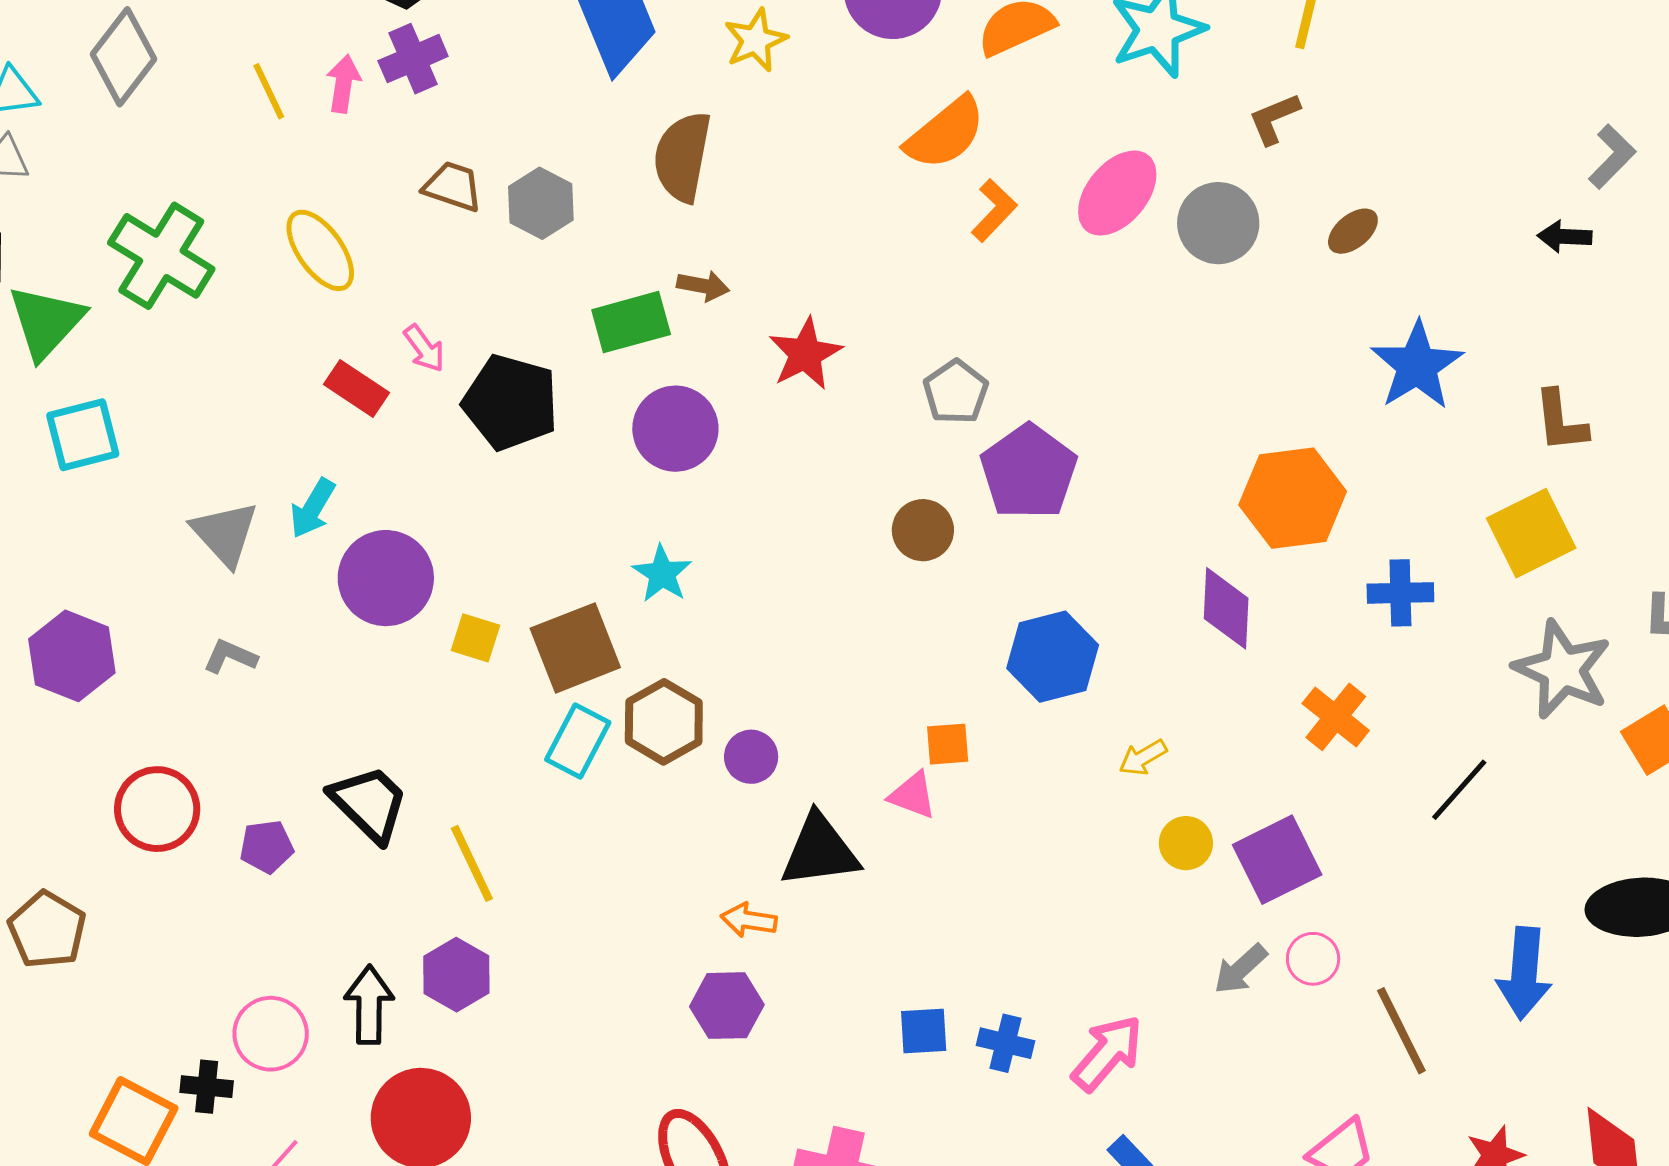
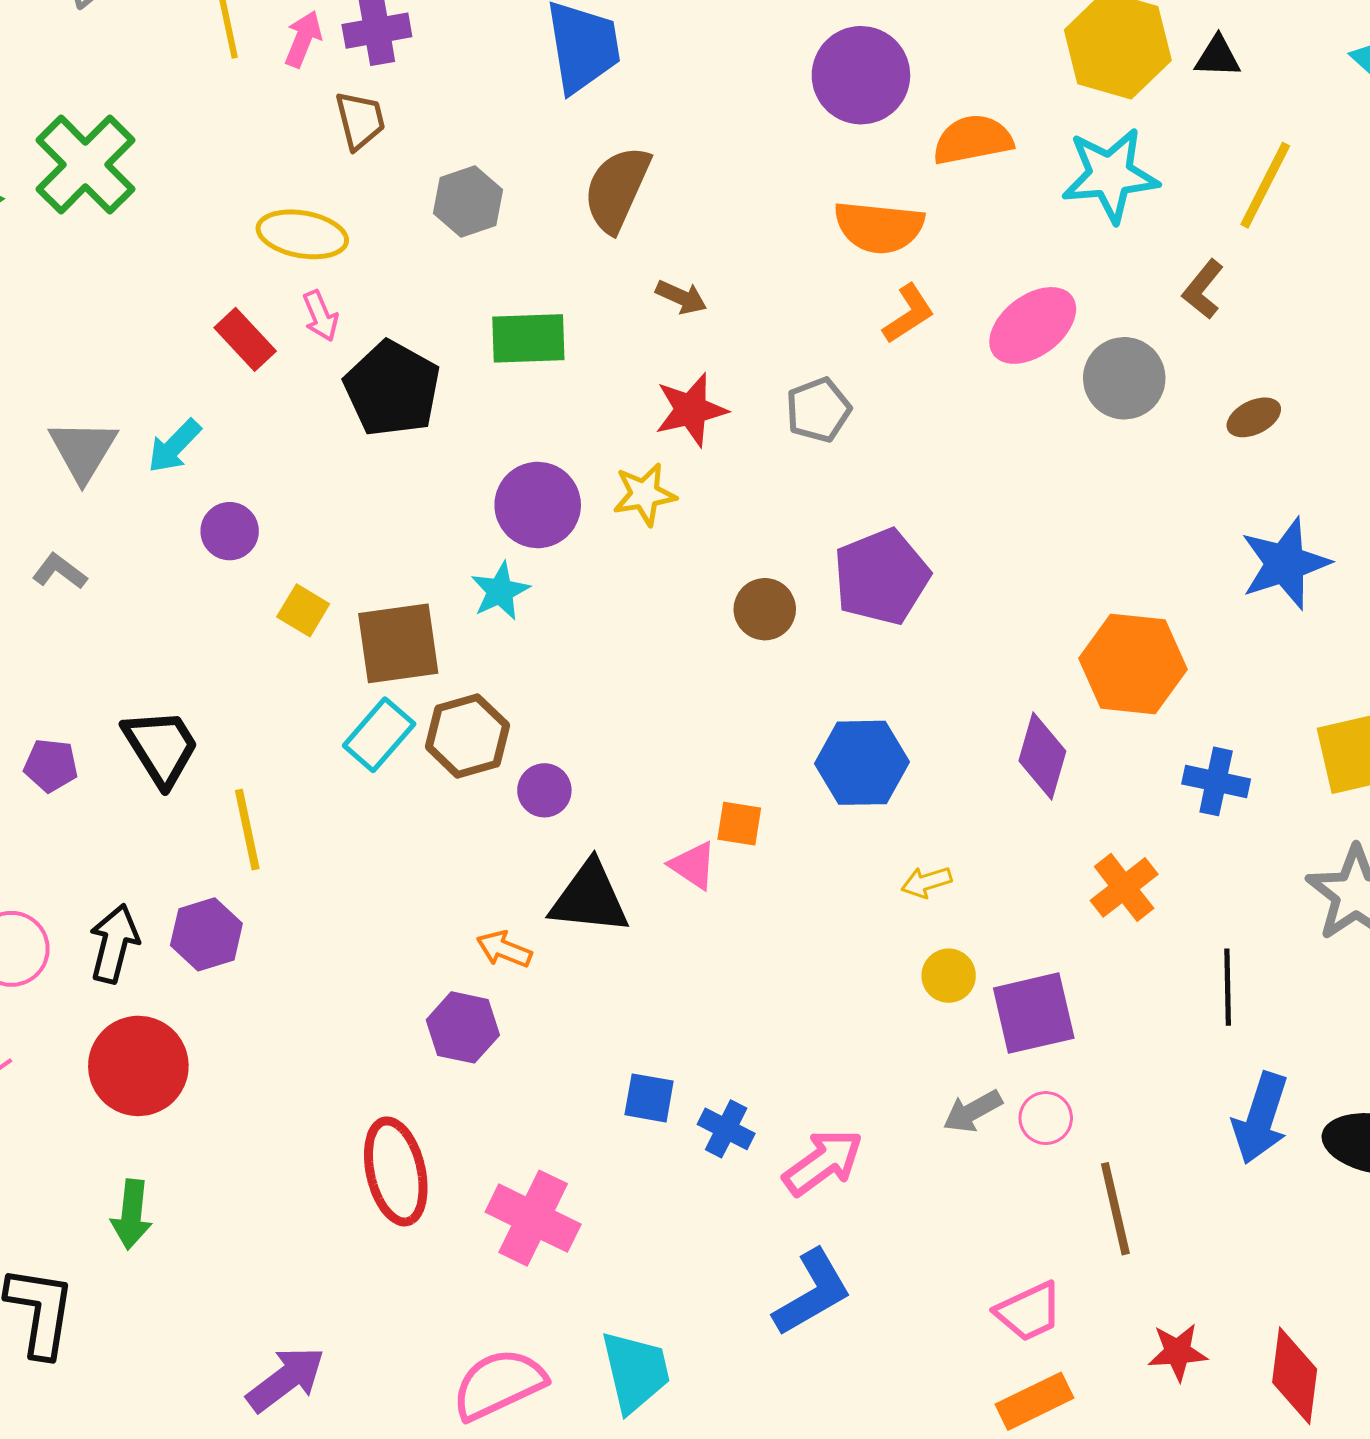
yellow star: (756, 40) -> (644, 494), moved
brown L-shape: (1274, 119) -> (1203, 289), turned -42
orange semicircle: (945, 133) -> (879, 227), turned 32
brown trapezoid: (453, 186) -> (360, 120), moved, turned 44
yellow ellipse: (320, 250) -> (302, 234), moved, turned -58
brown arrow: (703, 286) -> (681, 297), moved
gray pentagon: (956, 392) -> (818, 410), moved
purple circle: (675, 429) -> (538, 505), moved
purple circle: (386, 578) -> (230, 531), size x0.6
black line: (1459, 790) -> (1228, 987), turned -56
blue arrow: (1524, 973) -> (1261, 1118), moved

